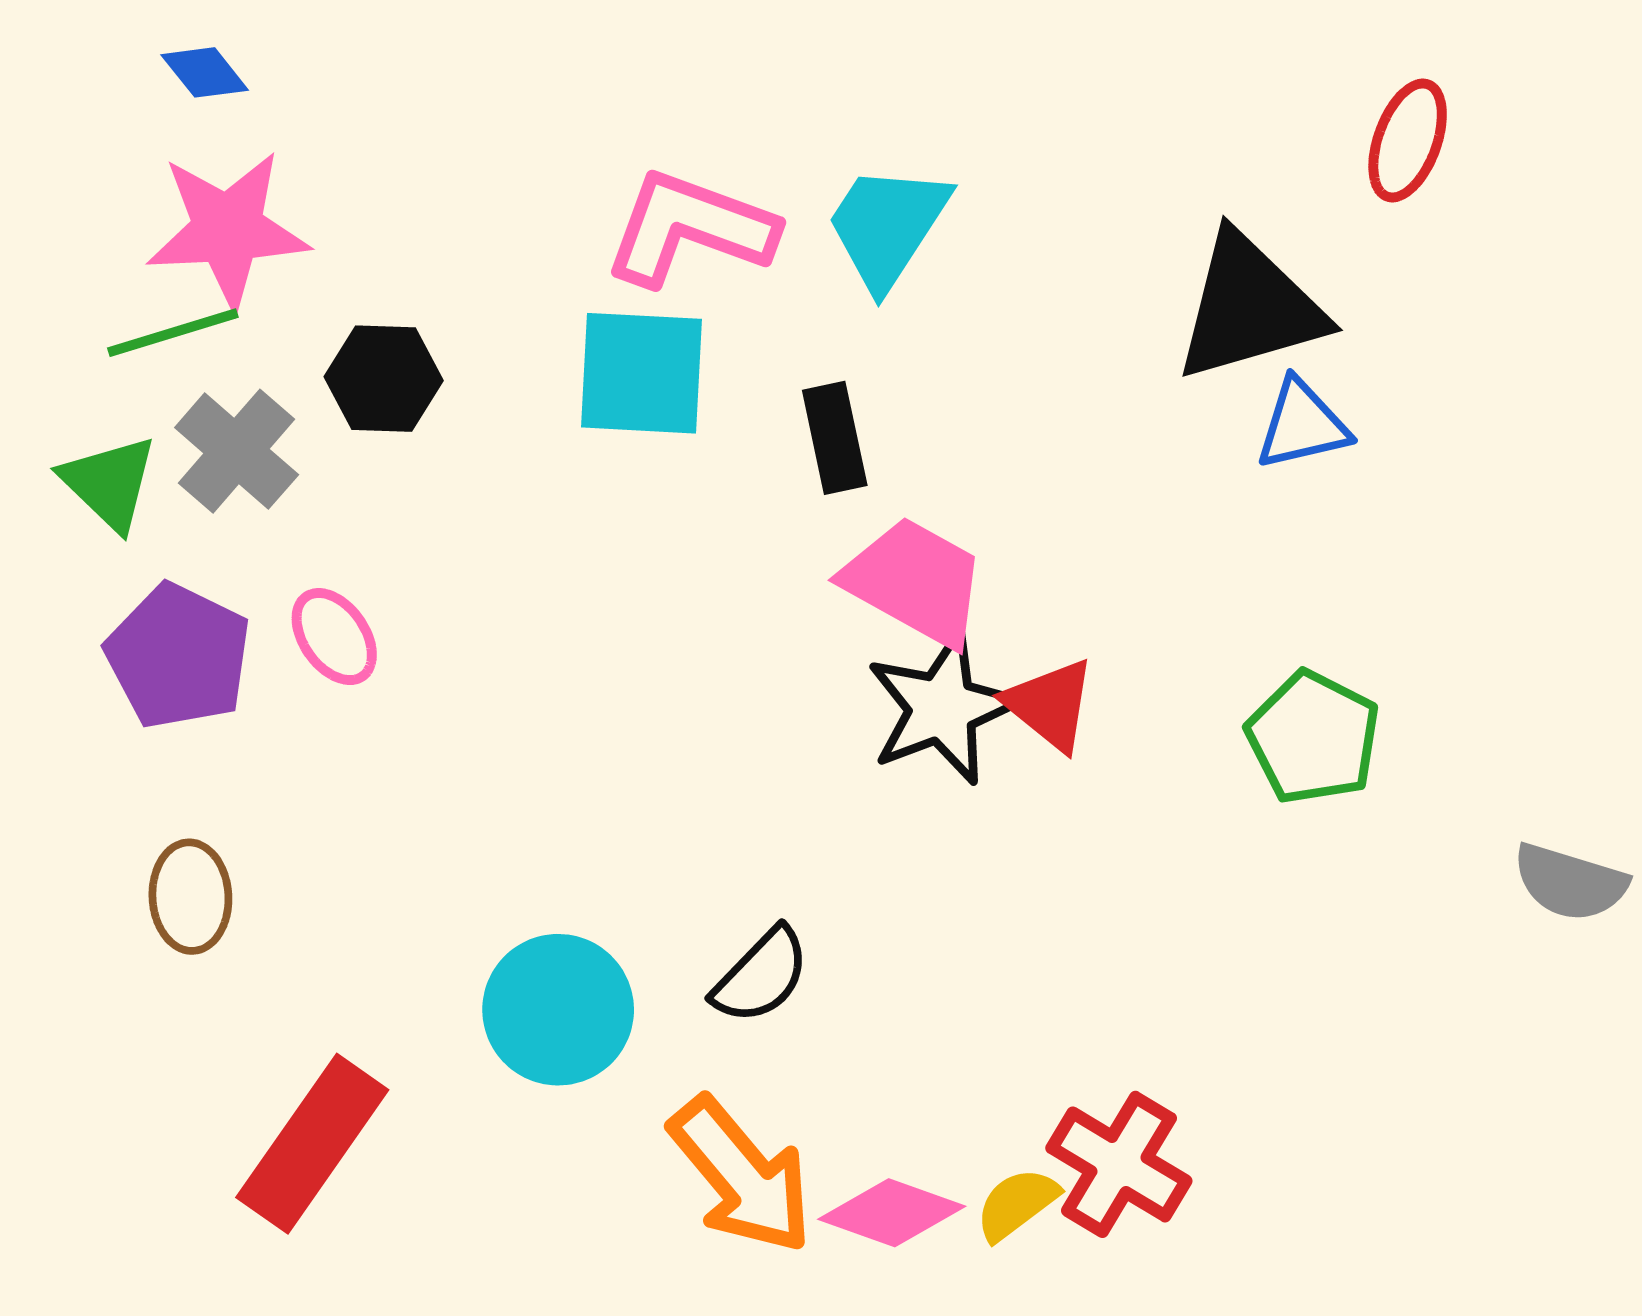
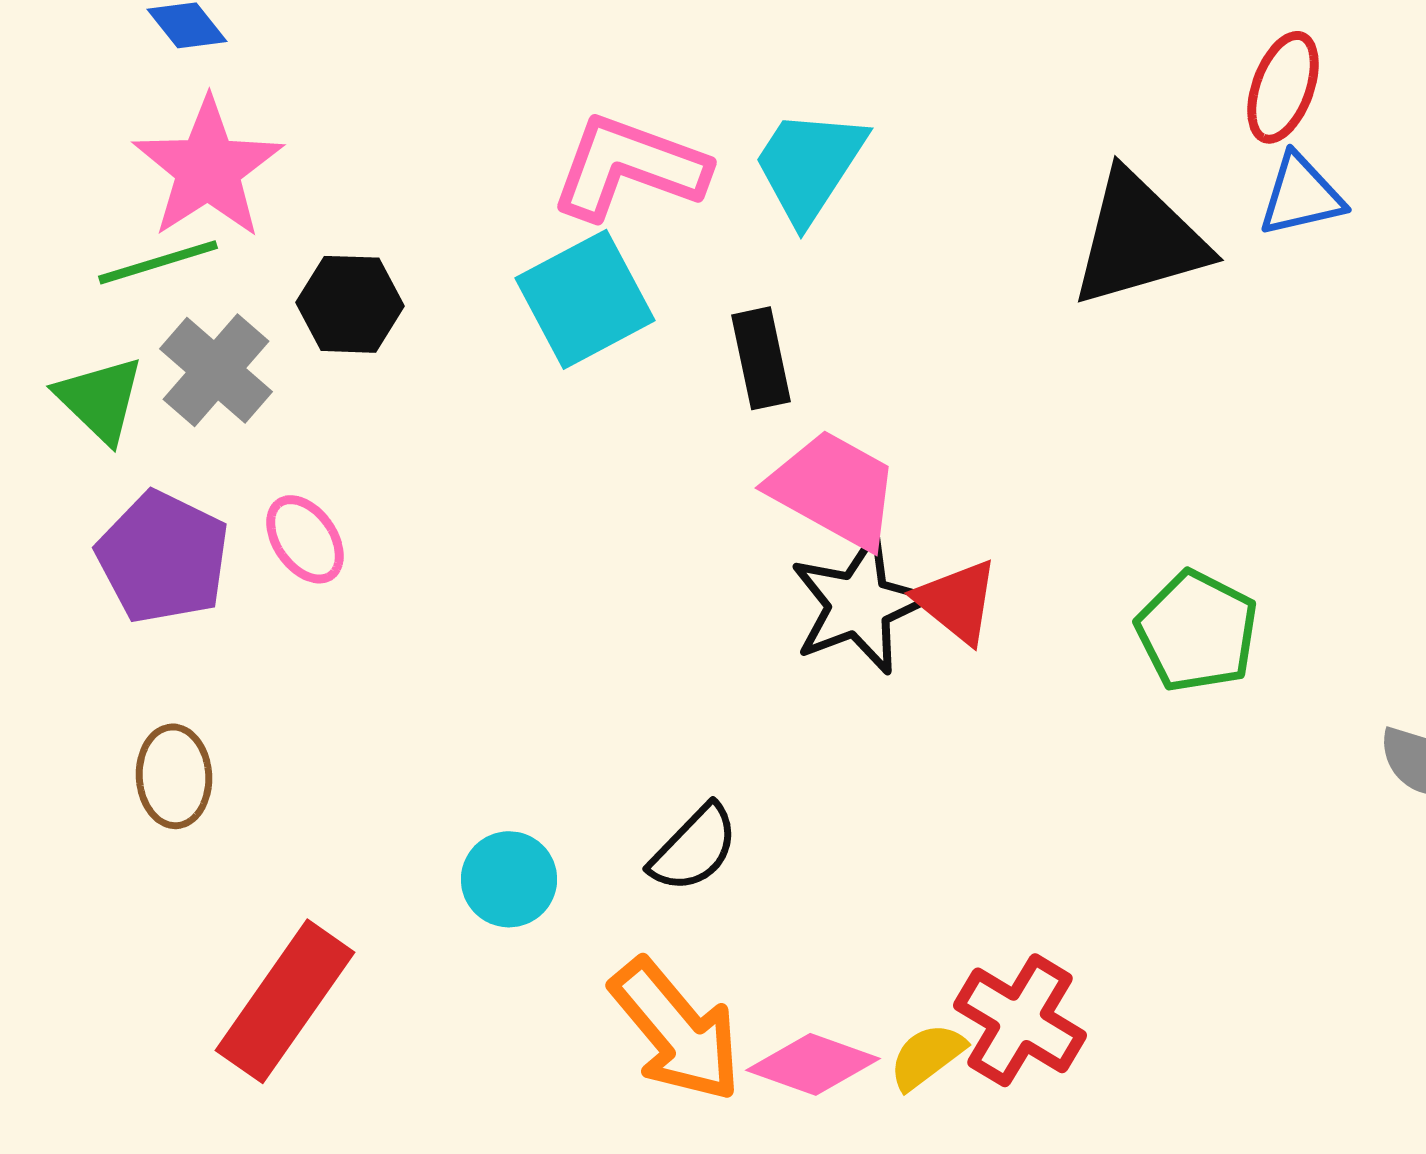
pink star: (228, 229) -> (208, 168), turned -30
cyan square: (642, 373) -> (585, 299), turned -31
blue triangle: (1302, 425) -> (1301, 195), moved
cyan circle: (558, 1010) -> (509, 879), size x0.7

